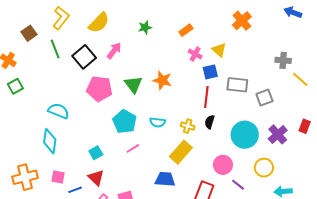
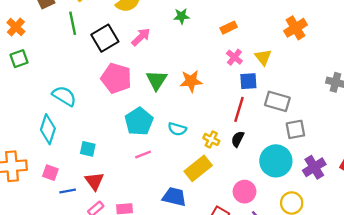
orange star: (162, 80) -> (191, 81), turned -30
gray square: (264, 98) -> (295, 129), moved
cyan square: (96, 153) -> (88, 149), moved, turned 32

